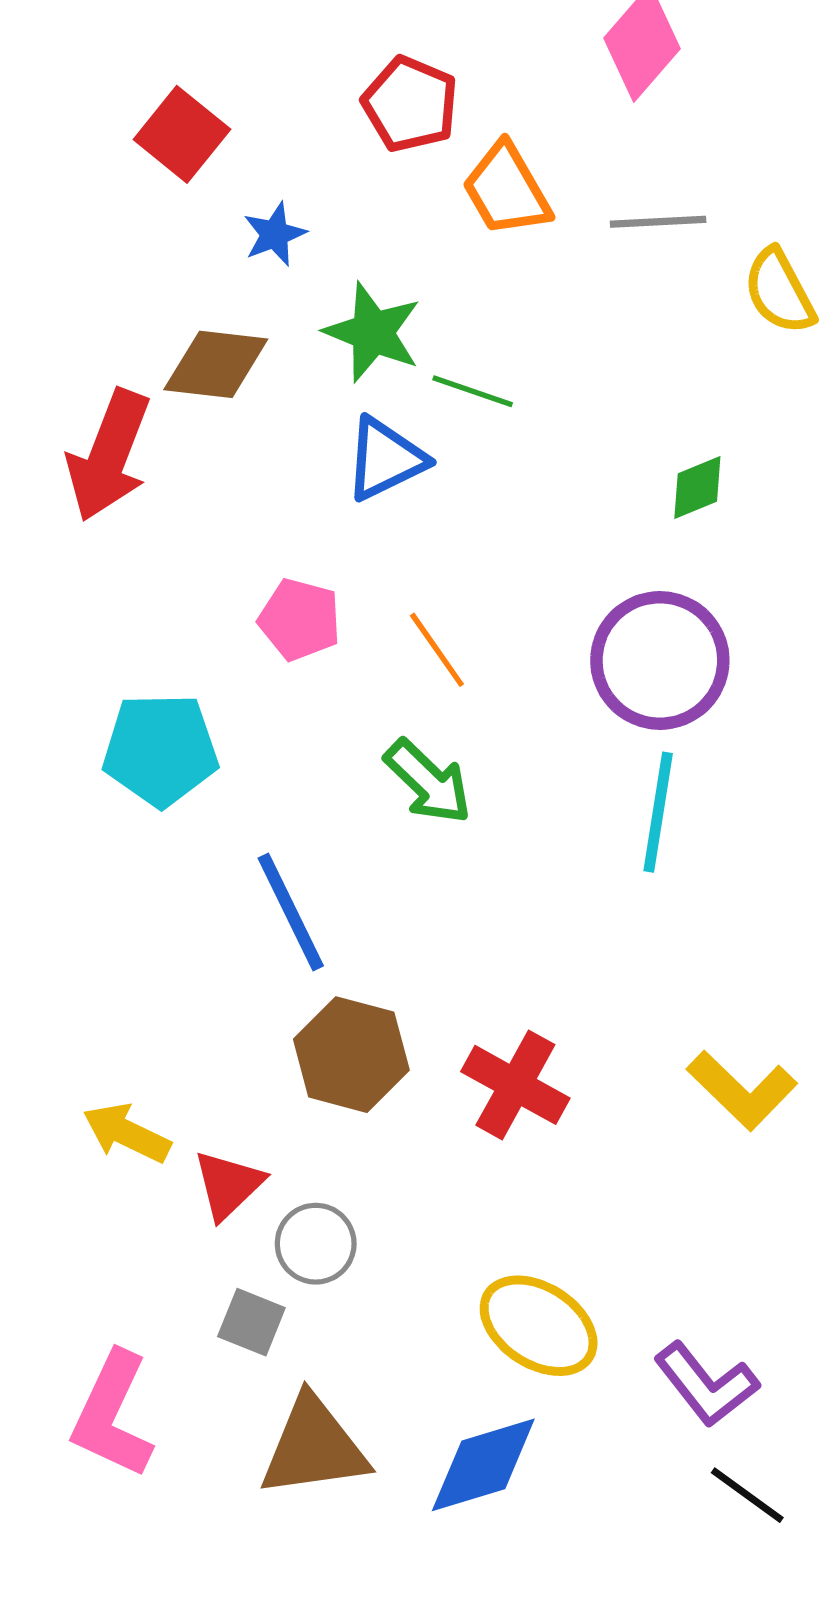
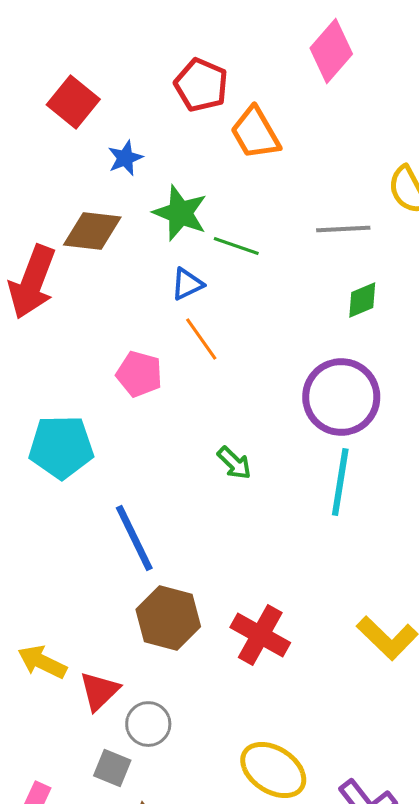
gray line: (658, 222) -> (343, 229), moved
blue triangle: (385, 459) -> (187, 284), size x0.7
orange line: (437, 650) -> (201, 339), moved
green arrow: (428, 782) -> (234, 463), moved, size x0.7

